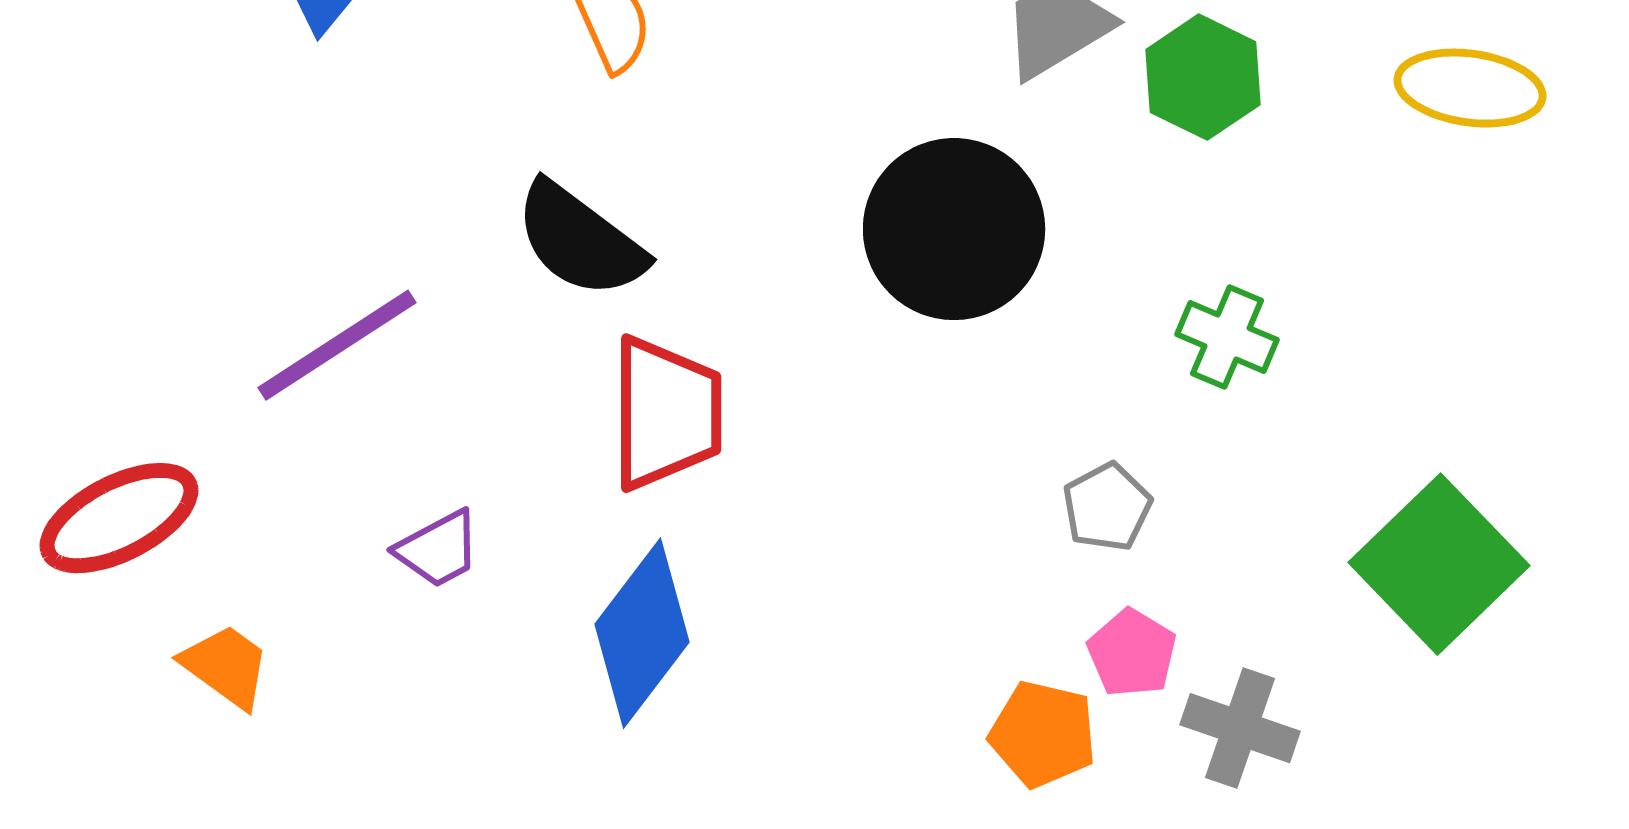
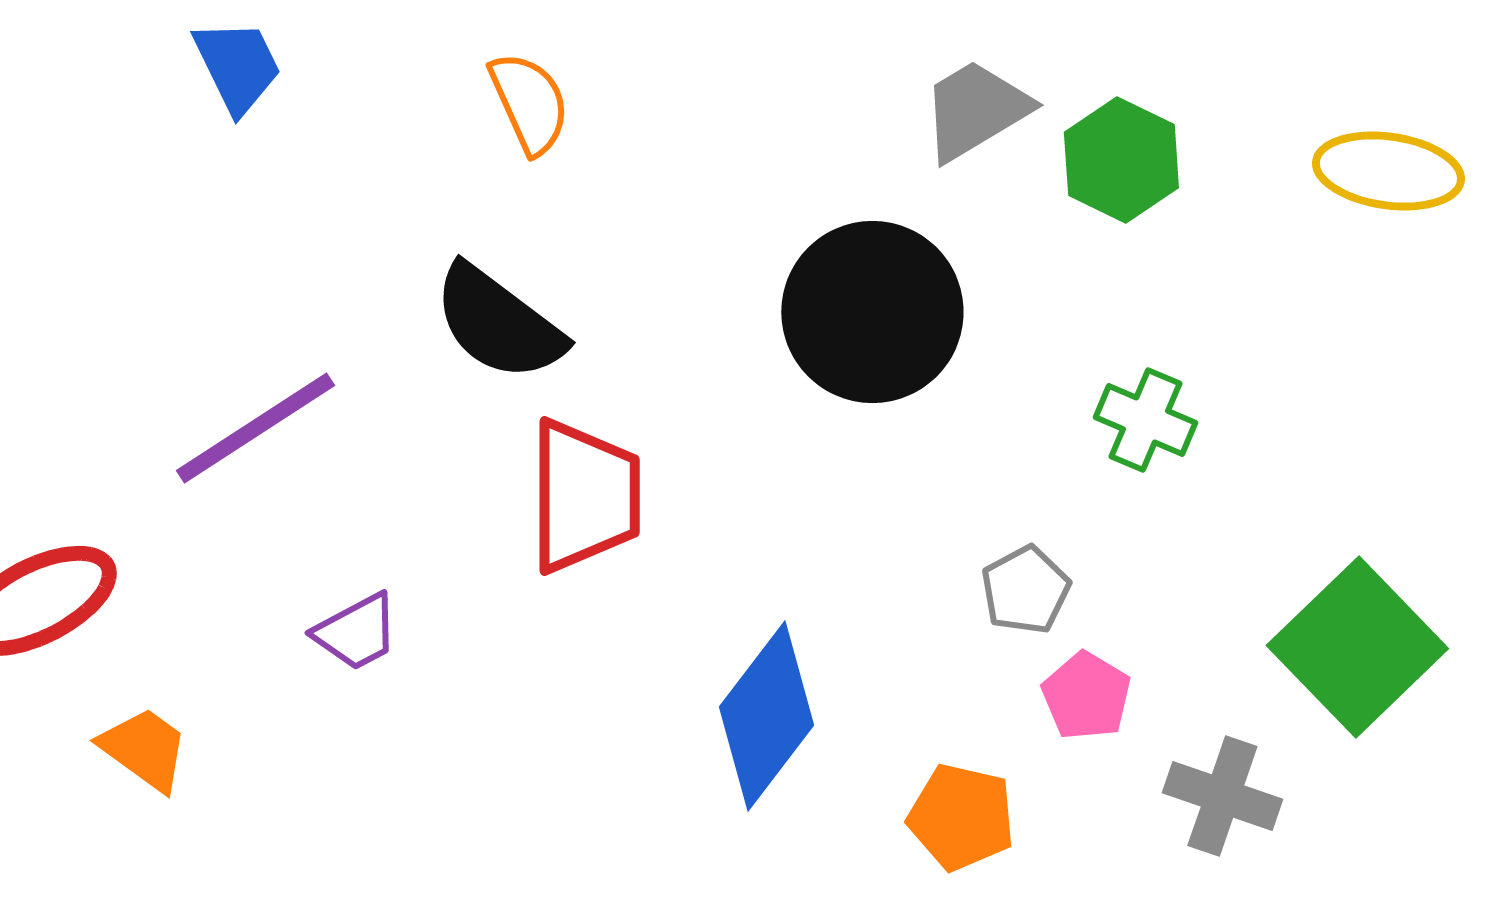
blue diamond: (642, 633) -> (766, 716), moved
pink pentagon: (1132, 653) -> (1086, 696), moved
gray cross: (1240, 728) -> (1222, 796), moved

